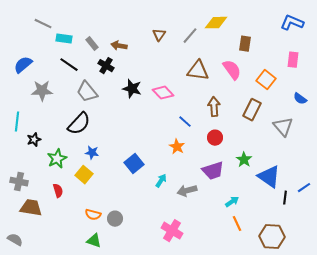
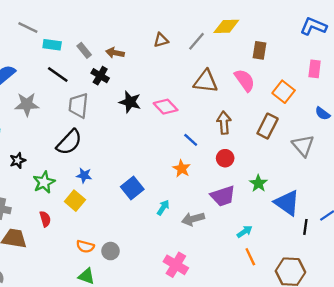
brown triangle: (159, 35) -> (161, 40), turned 40
gray trapezoid: (87, 92) -> (78, 105), turned 45

